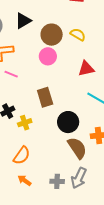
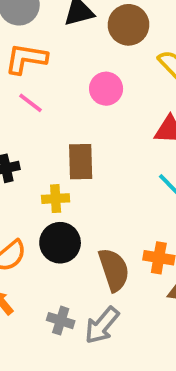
brown circle: (52, 35) -> (129, 25), moved
black circle: (68, 122) -> (60, 243), moved
yellow cross: (25, 123) -> (56, 199), moved

